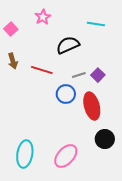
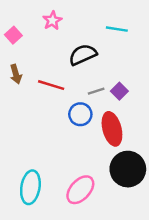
black circle: (105, 139) -> (128, 169), size x1.5

